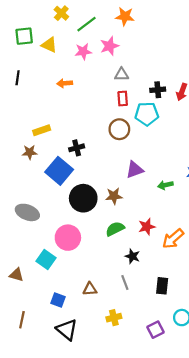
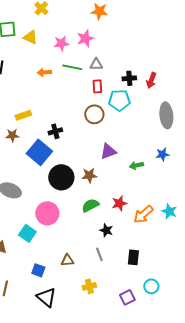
green line: (87, 24) -> (72, 67), moved, turned 48

